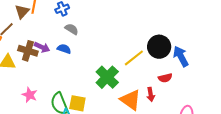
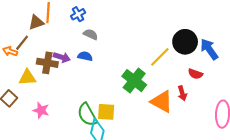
brown triangle: (22, 12) -> (36, 22), turned 35
red semicircle: (165, 78) -> (195, 74), turned 40
pink star: (30, 95) -> (41, 110), moved

